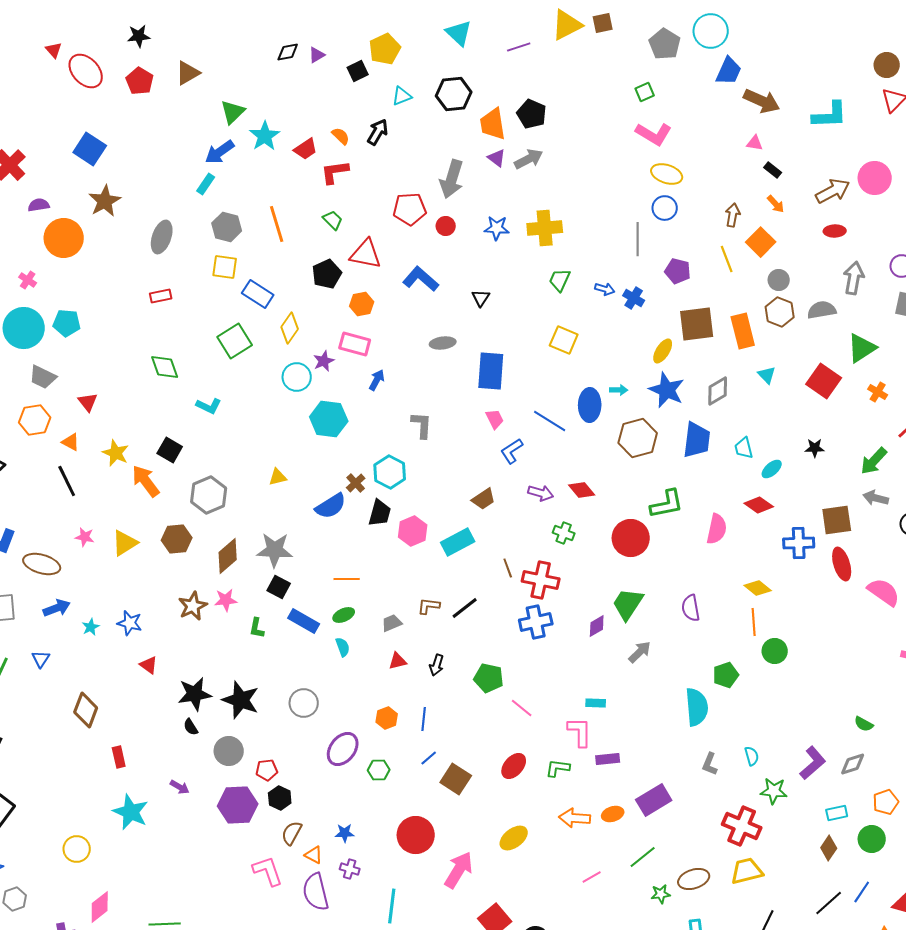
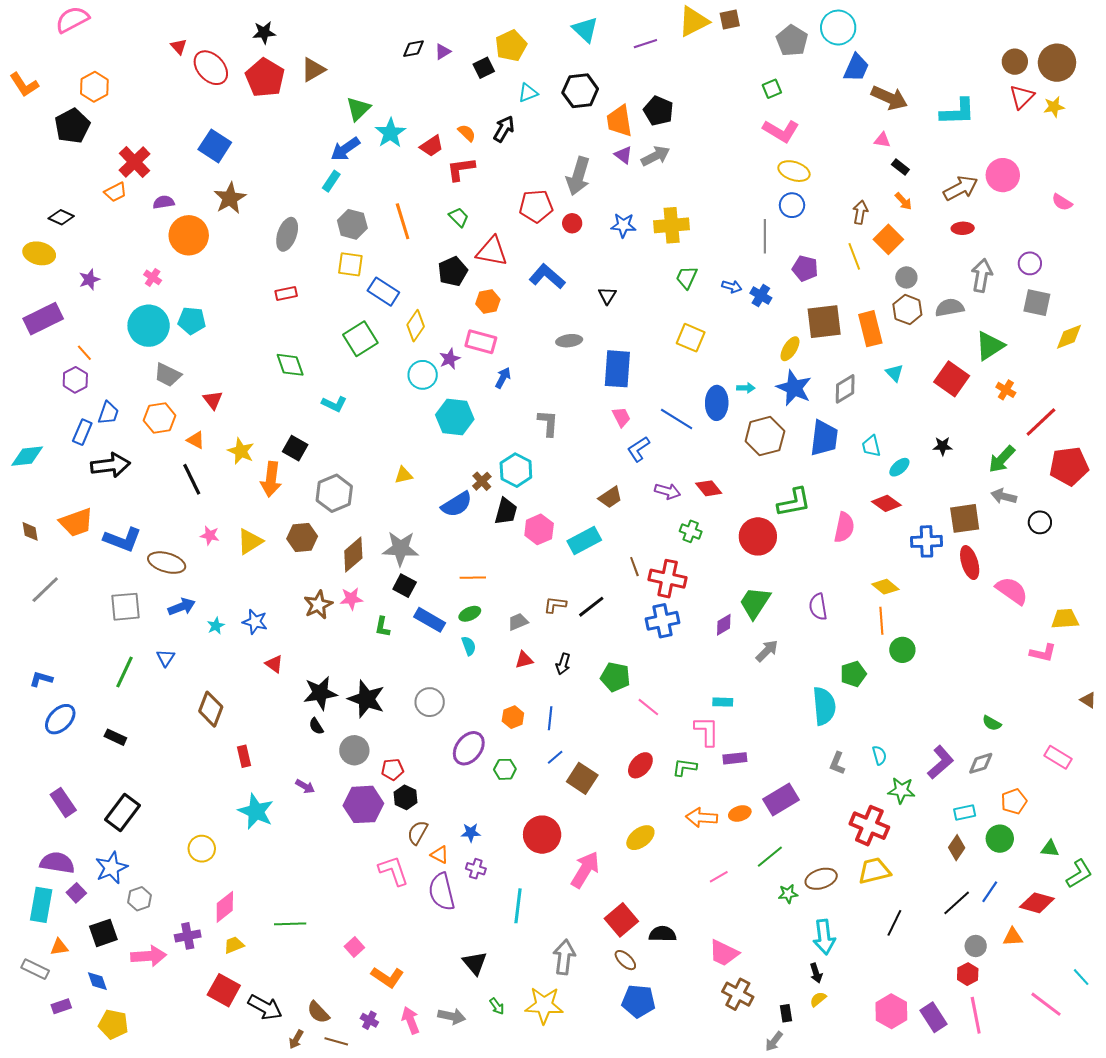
red pentagon: (140, 81) -> (265, 78), size x1.4
orange arrow: (146, 481) -> (271, 479), turned -136

